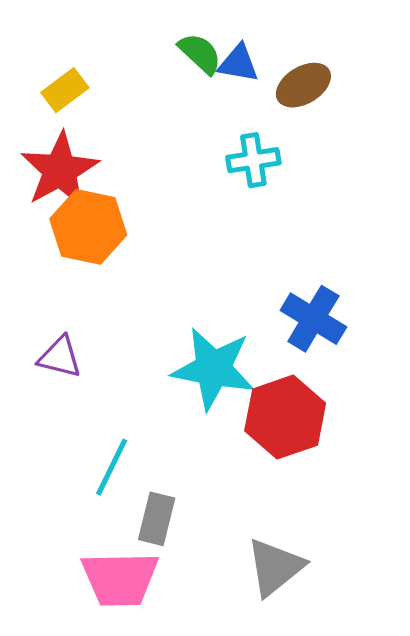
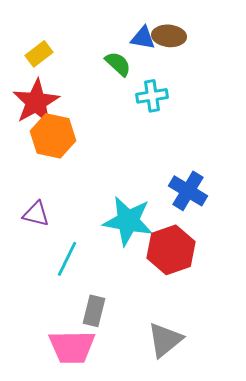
green semicircle: (200, 53) -> (118, 64), moved
brown ellipse: (303, 85) -> (169, 36), moved, turned 36
cyan line: (112, 467) -> (67, 259), moved

